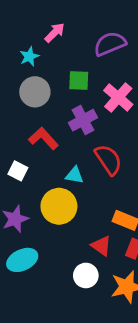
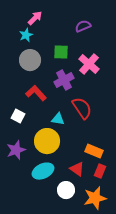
pink arrow: (55, 32) -> (35, 18), moved
purple semicircle: (110, 44) -> (83, 26), size x0.7
cyan ellipse: (22, 260) -> (43, 171), moved

